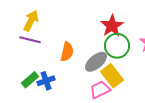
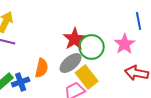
red star: (112, 26) -> (75, 39), moved
orange semicircle: (67, 52) -> (42, 68), moved

